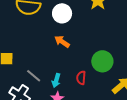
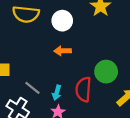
orange arrow: (62, 42) -> (63, 51), turned -35
red semicircle: (81, 78) -> (83, 89), size x1.6

